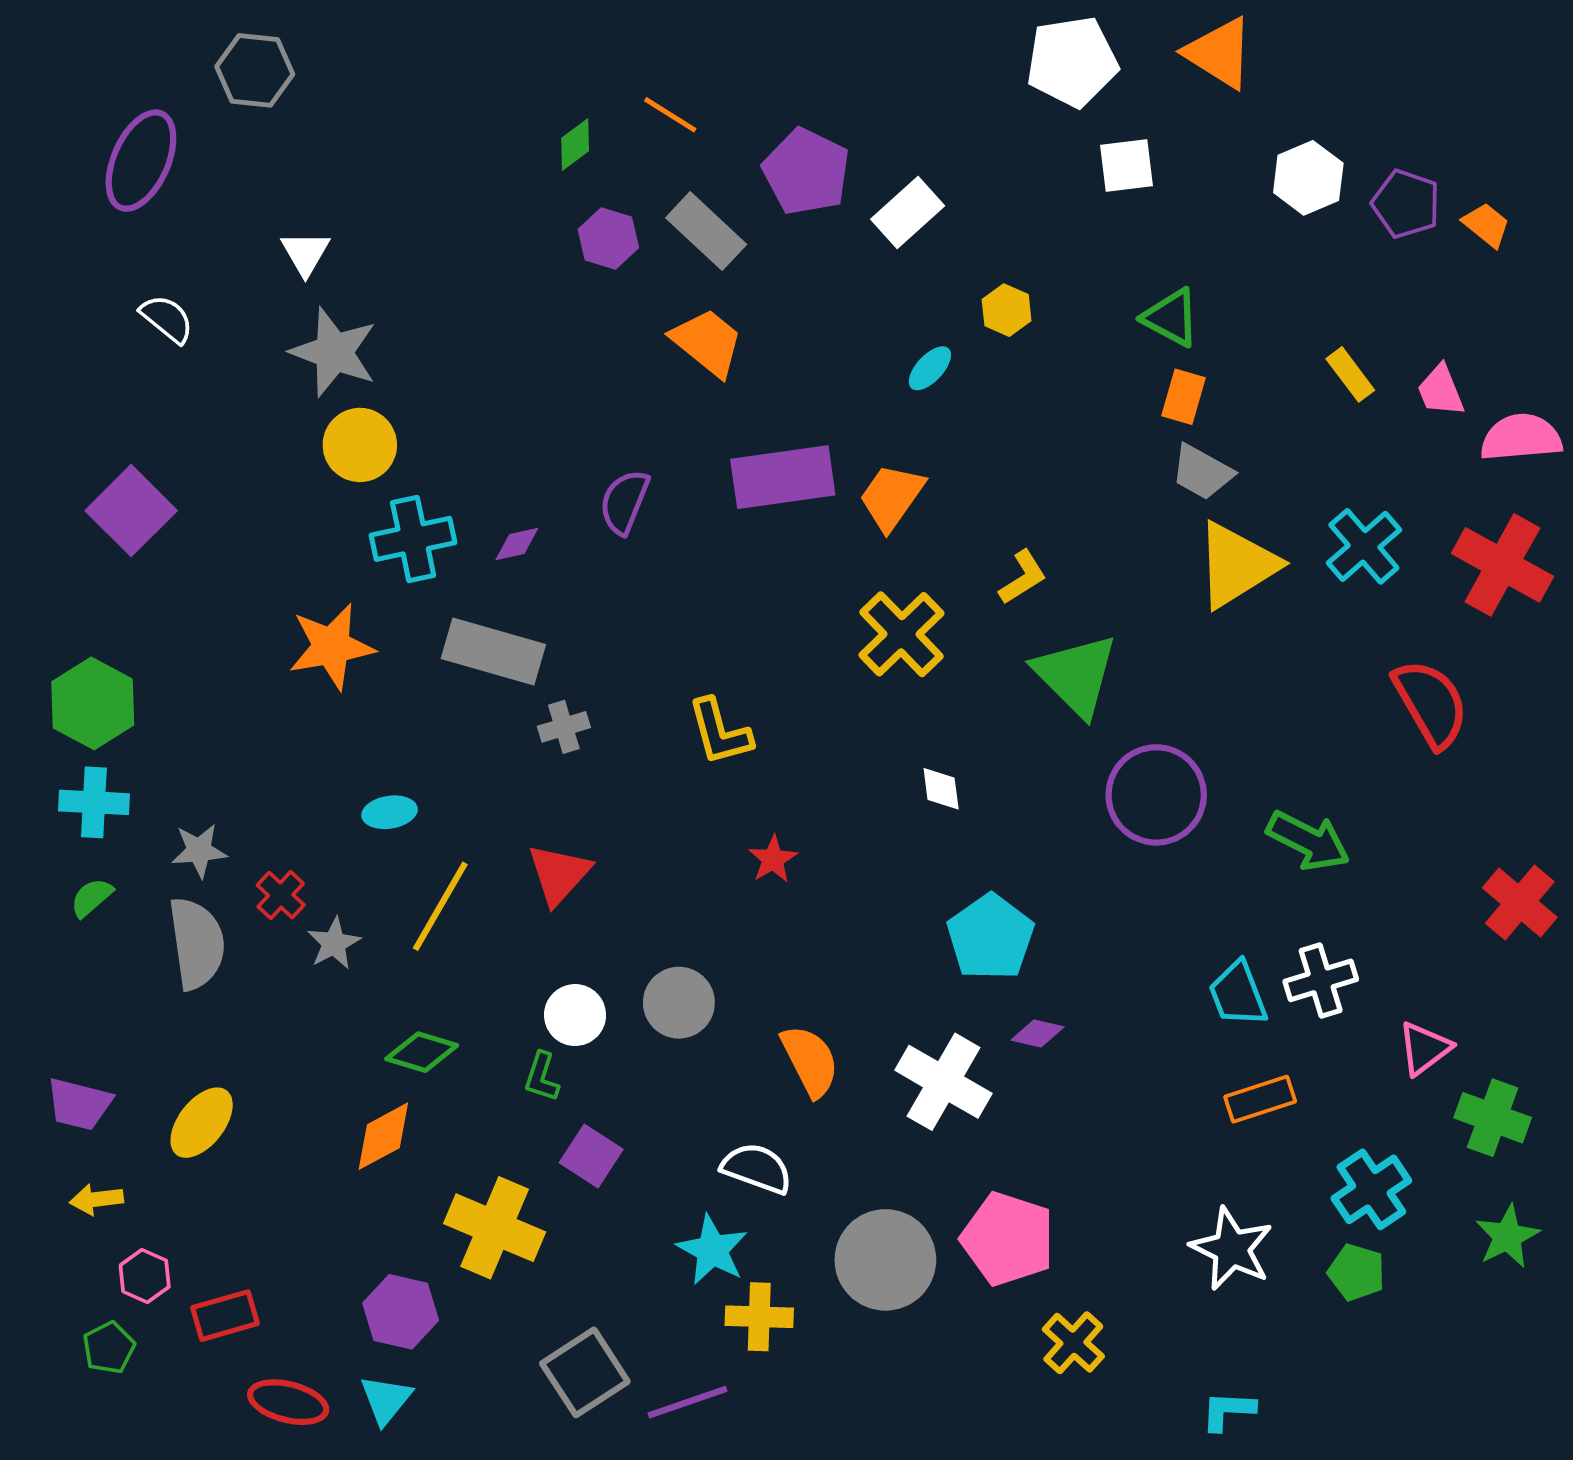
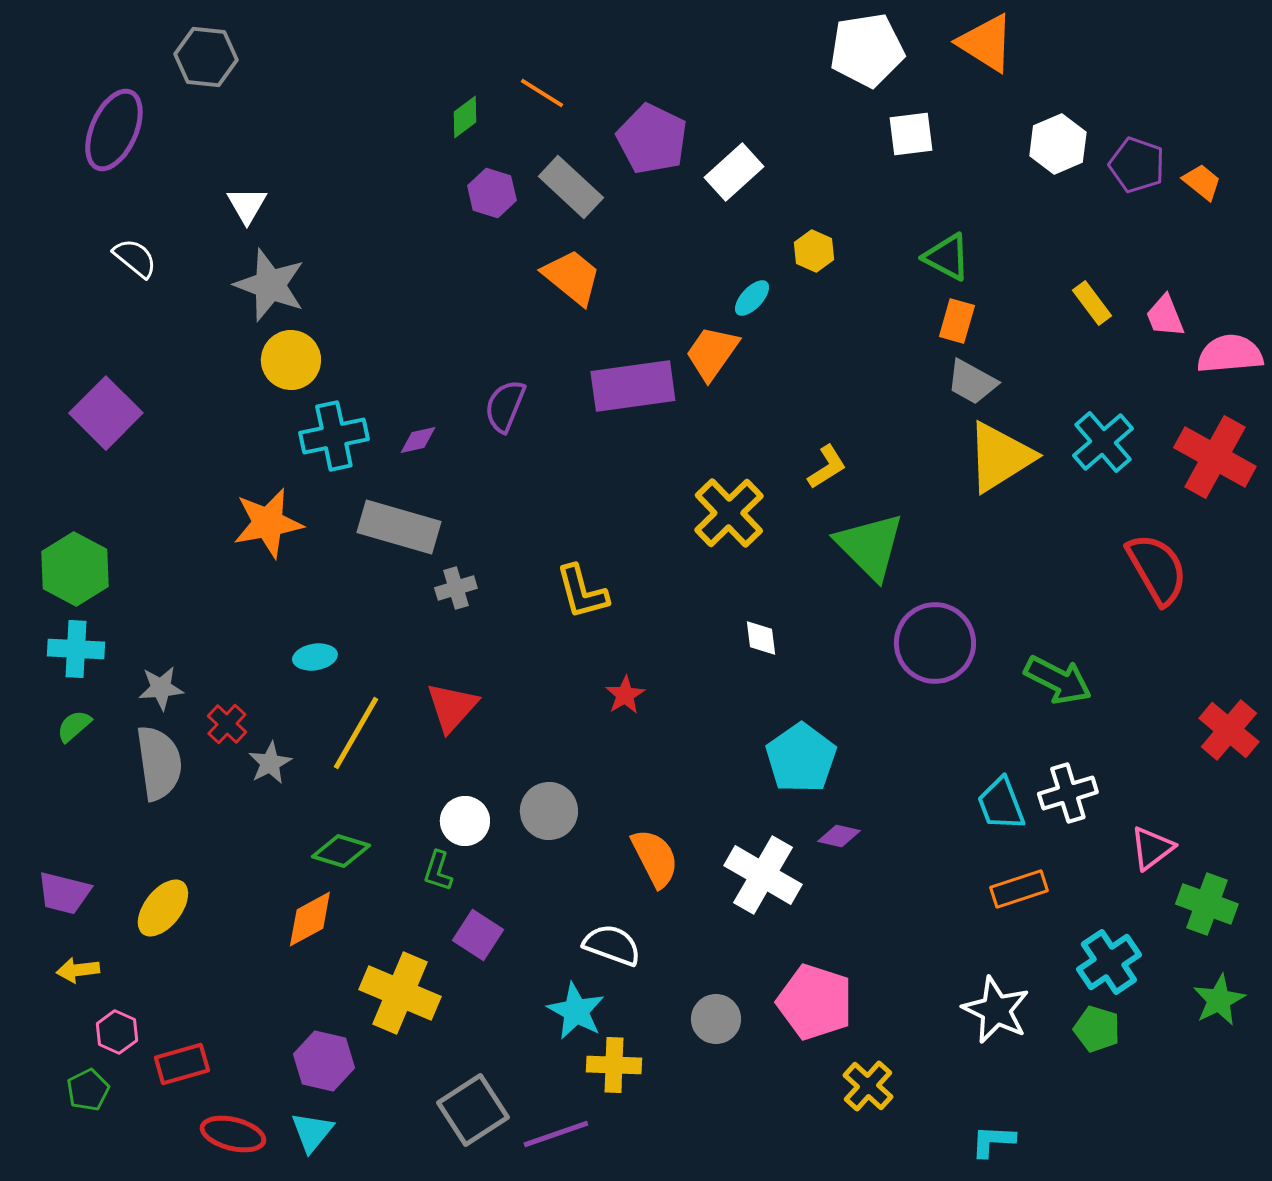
orange trapezoid: (892, 497) -> (712, 353), moved
gray circle: (885, 1260) -> (716, 1019), size x0.6

